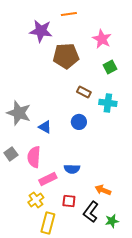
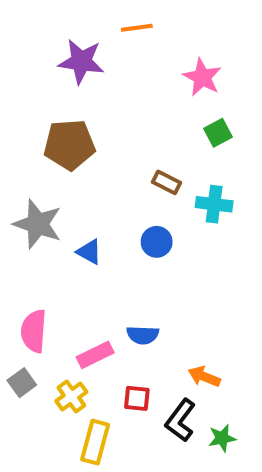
brown pentagon: (66, 56) -> (69, 145), moved
gray square: (11, 154) -> (22, 383), moved
pink semicircle: (34, 157) -> (34, 331), moved

